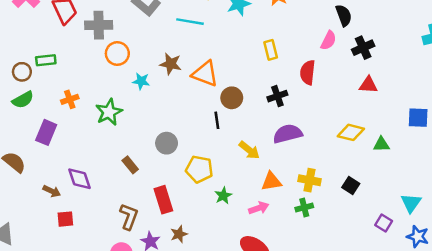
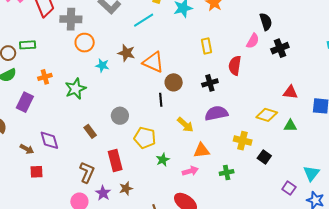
cyan line: (190, 22) -> (144, 20), turned -45
red triangle: (368, 85) -> (290, 92), moved
yellow cross: (310, 180) -> (243, 141), moved

